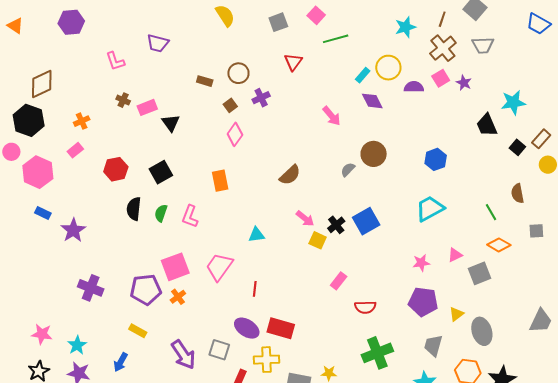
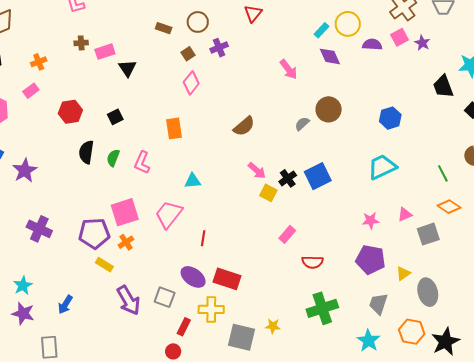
brown cross: (123, 100) -> (81, 43), turned -32
black square: (161, 172) -> (115, 117), size x0.7
cyan triangle: (256, 235) -> (193, 181), moved
yellow rectangle: (138, 331) -> (104, 265), moved

